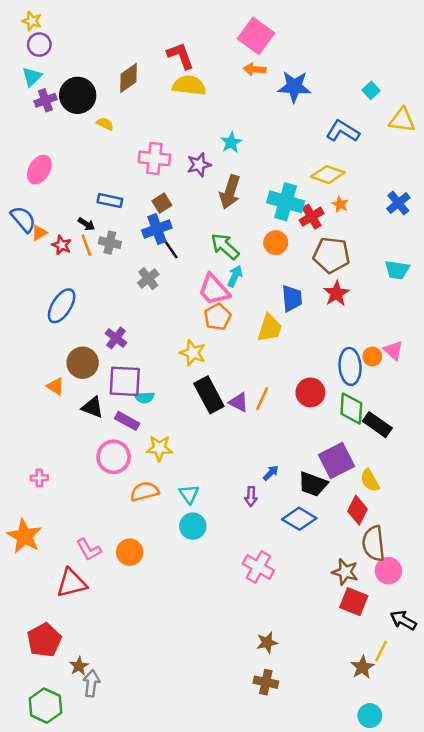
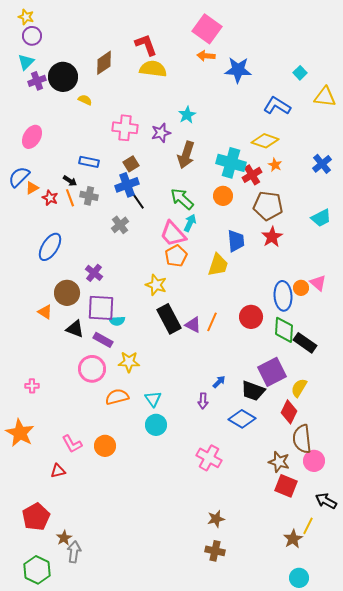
blue semicircle: (23, 219) -> (19, 177), turned -95
cyan trapezoid: (397, 270) -> (321, 218), turned -35
yellow semicircle: (370, 480) -> (299, 388), turned 60
red triangle: (71, 583) -> (58, 471), size x0.6

